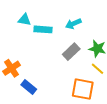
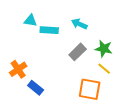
cyan arrow: (73, 24) -> (79, 24), turned 49

